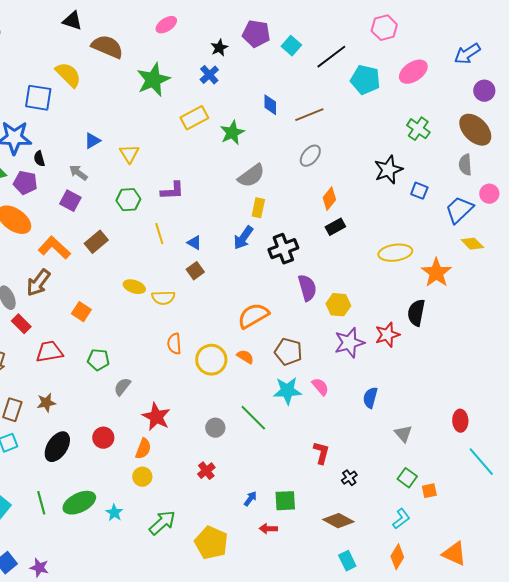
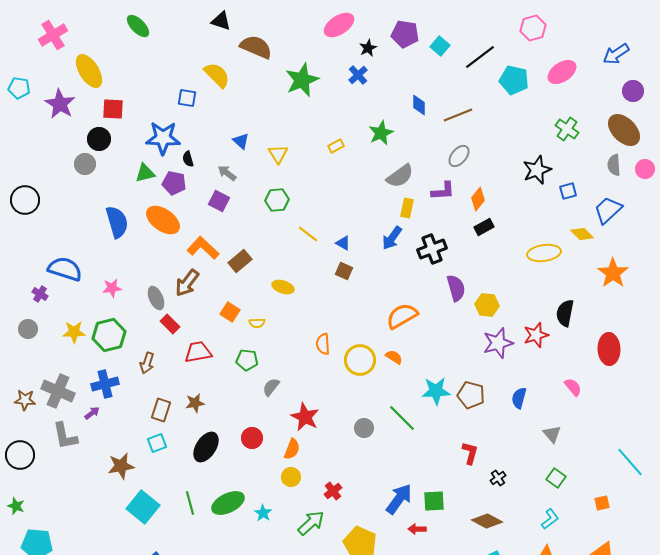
pink ellipse: (166, 25) -> (339, 25), moved, size x1.4
blue square: (38, 98) -> (187, 98), size x0.7
yellow rectangle: (194, 118) -> (336, 146), moved, size x0.6
blue triangle: (92, 141) -> (241, 141), turned -48
purple L-shape: (172, 191) -> (443, 191), moved
blue square: (419, 191) -> (568, 191), turned -36
pink circle: (489, 194) -> (645, 169), moved
yellow line: (159, 234) -> (308, 234), turned -35
brown rectangle: (96, 242) -> (240, 261), moved
yellow diamond: (472, 244) -> (582, 234), moved
brown square: (195, 271) -> (344, 271), turned -30
orange star: (436, 273) -> (613, 273), moved
yellow semicircle: (163, 298) -> (257, 323), moved, size x0.7
brown pentagon: (288, 352) -> (471, 395), moved
pink semicircle: (320, 387) -> (573, 387), moved
red ellipse: (460, 421) -> (609, 349), moved, size x1.4
red cross: (206, 471) -> (333, 491), moved
orange square: (429, 491) -> (602, 503), moved
blue arrow: (250, 499) -> (399, 499), size x2.0

